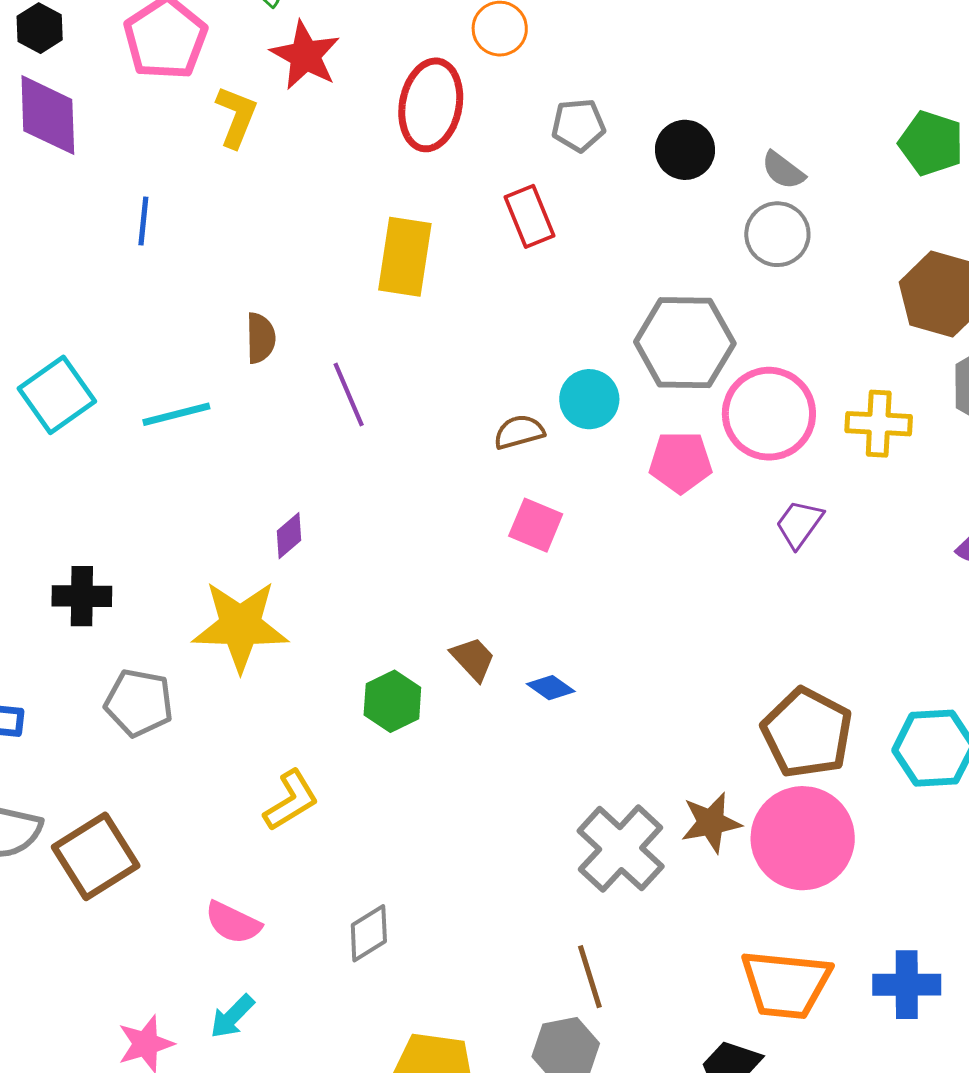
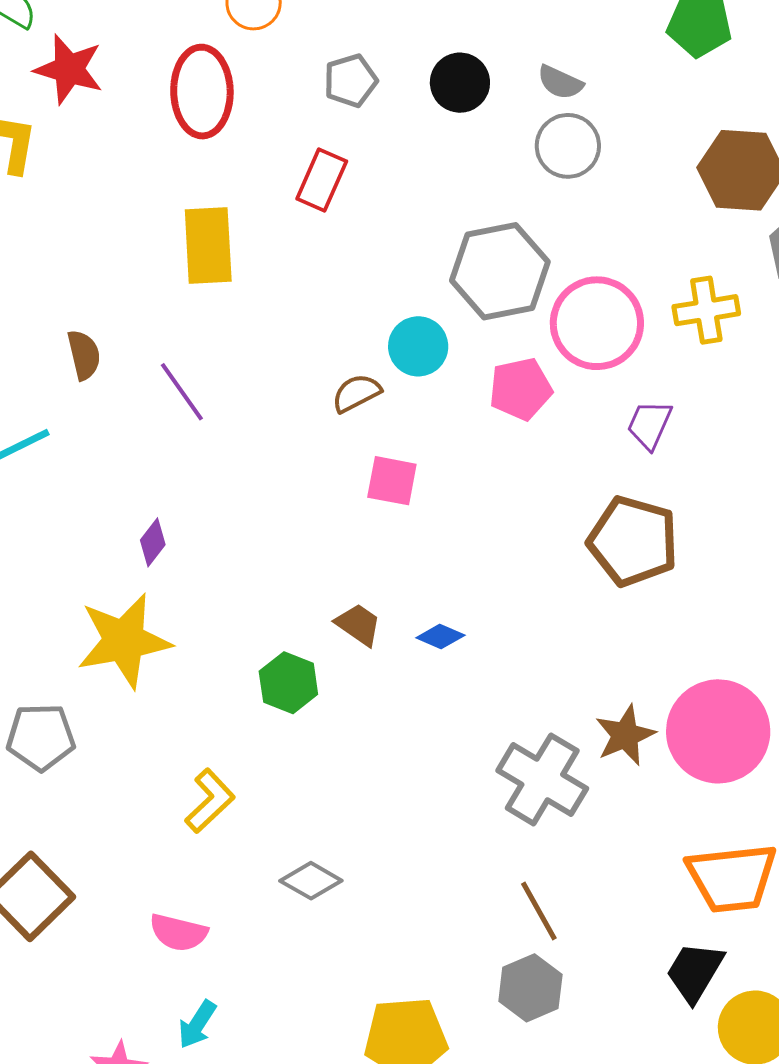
red rectangle: (530, 216) -> (322, 180), turned 58
brown pentagon: (807, 733) -> (633, 541), moved
gray diamond: (369, 933) -> (311, 881), moved, turned 74

